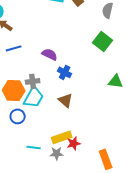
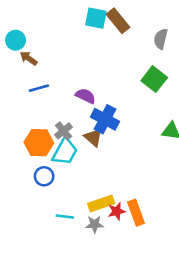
blue cross: (65, 72) -> (105, 119), size x1.5
gray cross: (33, 81) -> (64, 131), turned -32
brown triangle: (66, 100) -> (93, 137), moved
orange rectangle: (106, 159) -> (136, 213), moved

